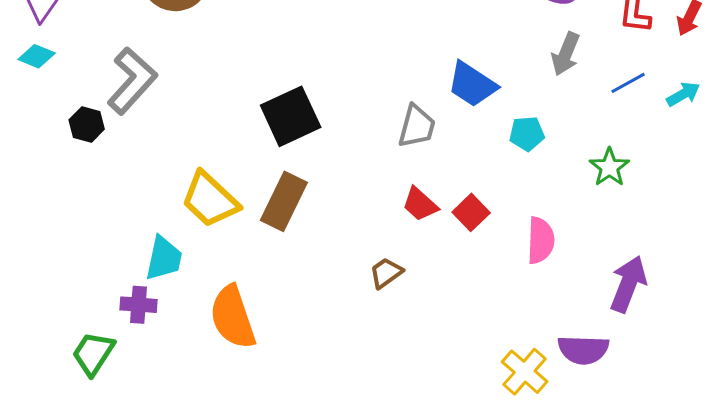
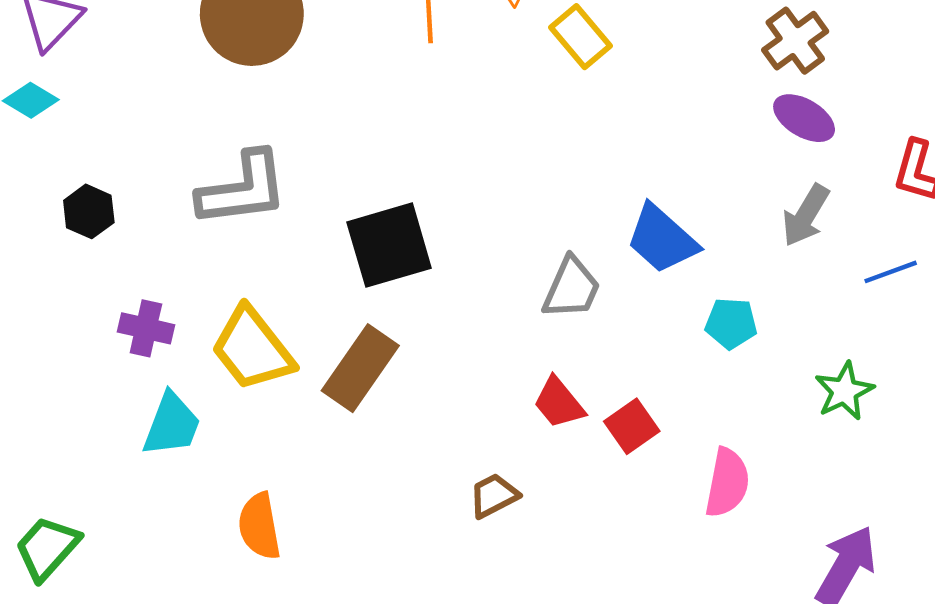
gray L-shape: (132, 81) -> (243, 189), moved, turned 32
purple cross: (138, 305) -> (146, 328), moved
orange semicircle: (233, 317) -> (259, 526), size x0.7

